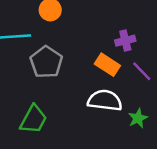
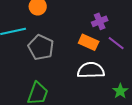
green star: (138, 118) -> (120, 91), moved

